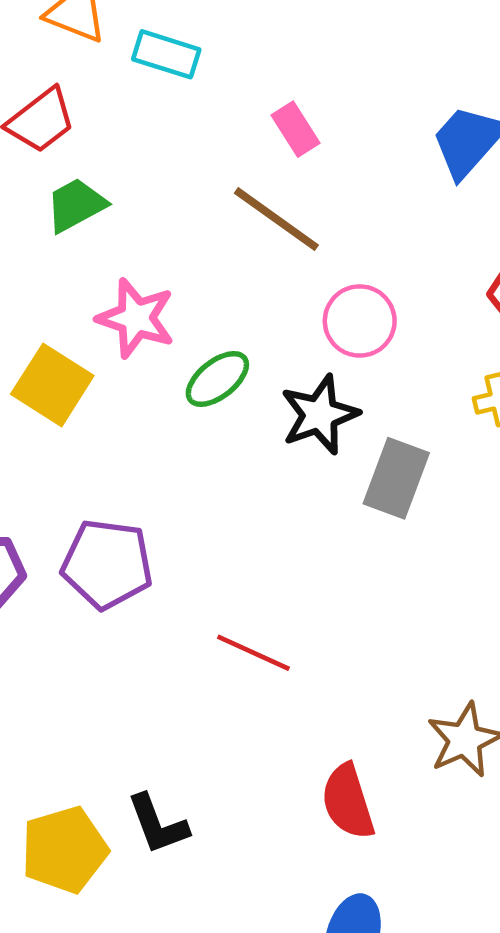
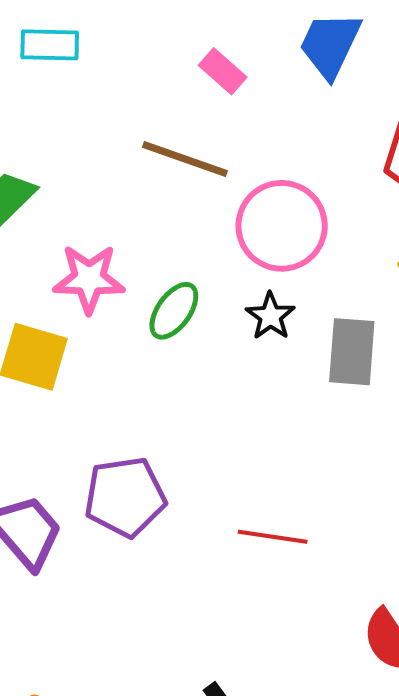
pink rectangle: (296, 129) -> (223, 71), moved
pink circle: (360, 321) -> (282, 226), size x1.4
black star: (320, 415) -> (270, 316), size x0.7

